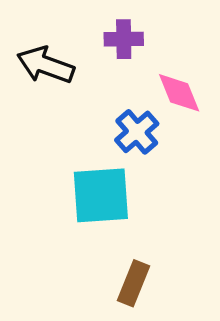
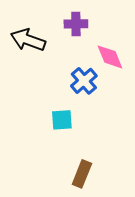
cyan square: (101, 195) -> (62, 120), size x0.6

